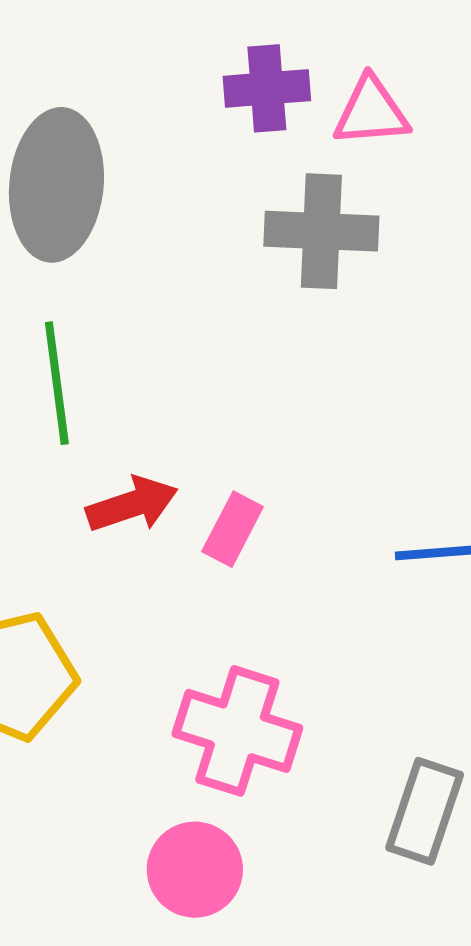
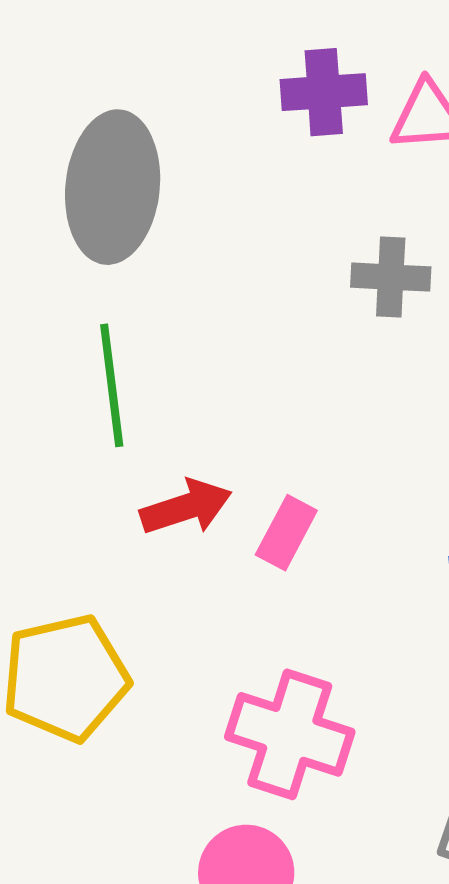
gray cross: (321, 231) -> (391, 277), moved, size x0.7

